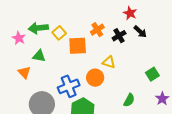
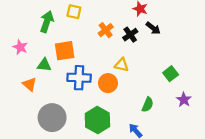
green arrow: (38, 28) -> (47, 22), moved, turned 120
yellow square: (59, 33) -> (74, 12), moved, turned -32
orange square: (78, 46) -> (65, 51), moved
blue cross: (69, 86) -> (79, 78), moved, turned 30

